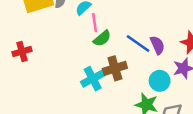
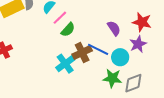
pink line: (95, 23) -> (60, 18), turned 63
blue line: (138, 44) -> (98, 49), moved

